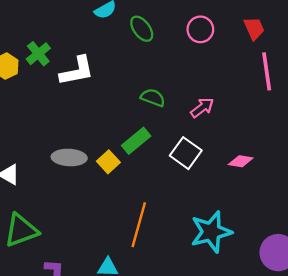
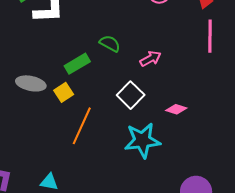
green rectangle: (136, 141) -> (77, 64), moved
orange line: (139, 225) -> (82, 126), moved
cyan star: (211, 232) -> (142, 140), moved

